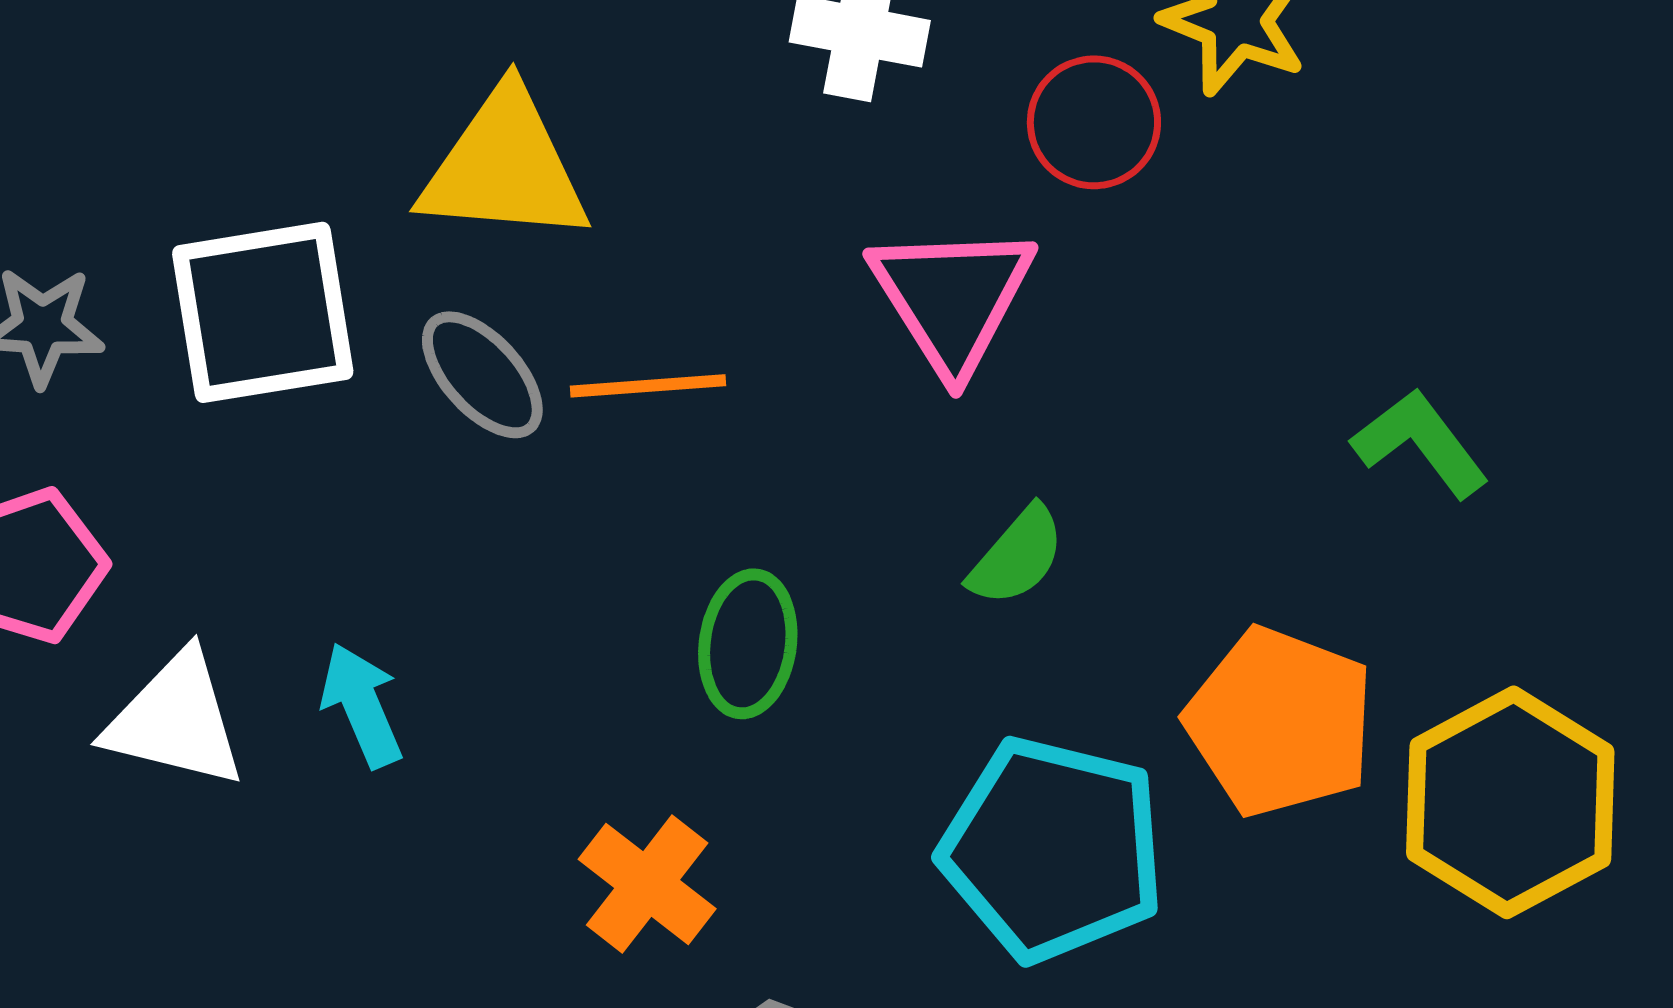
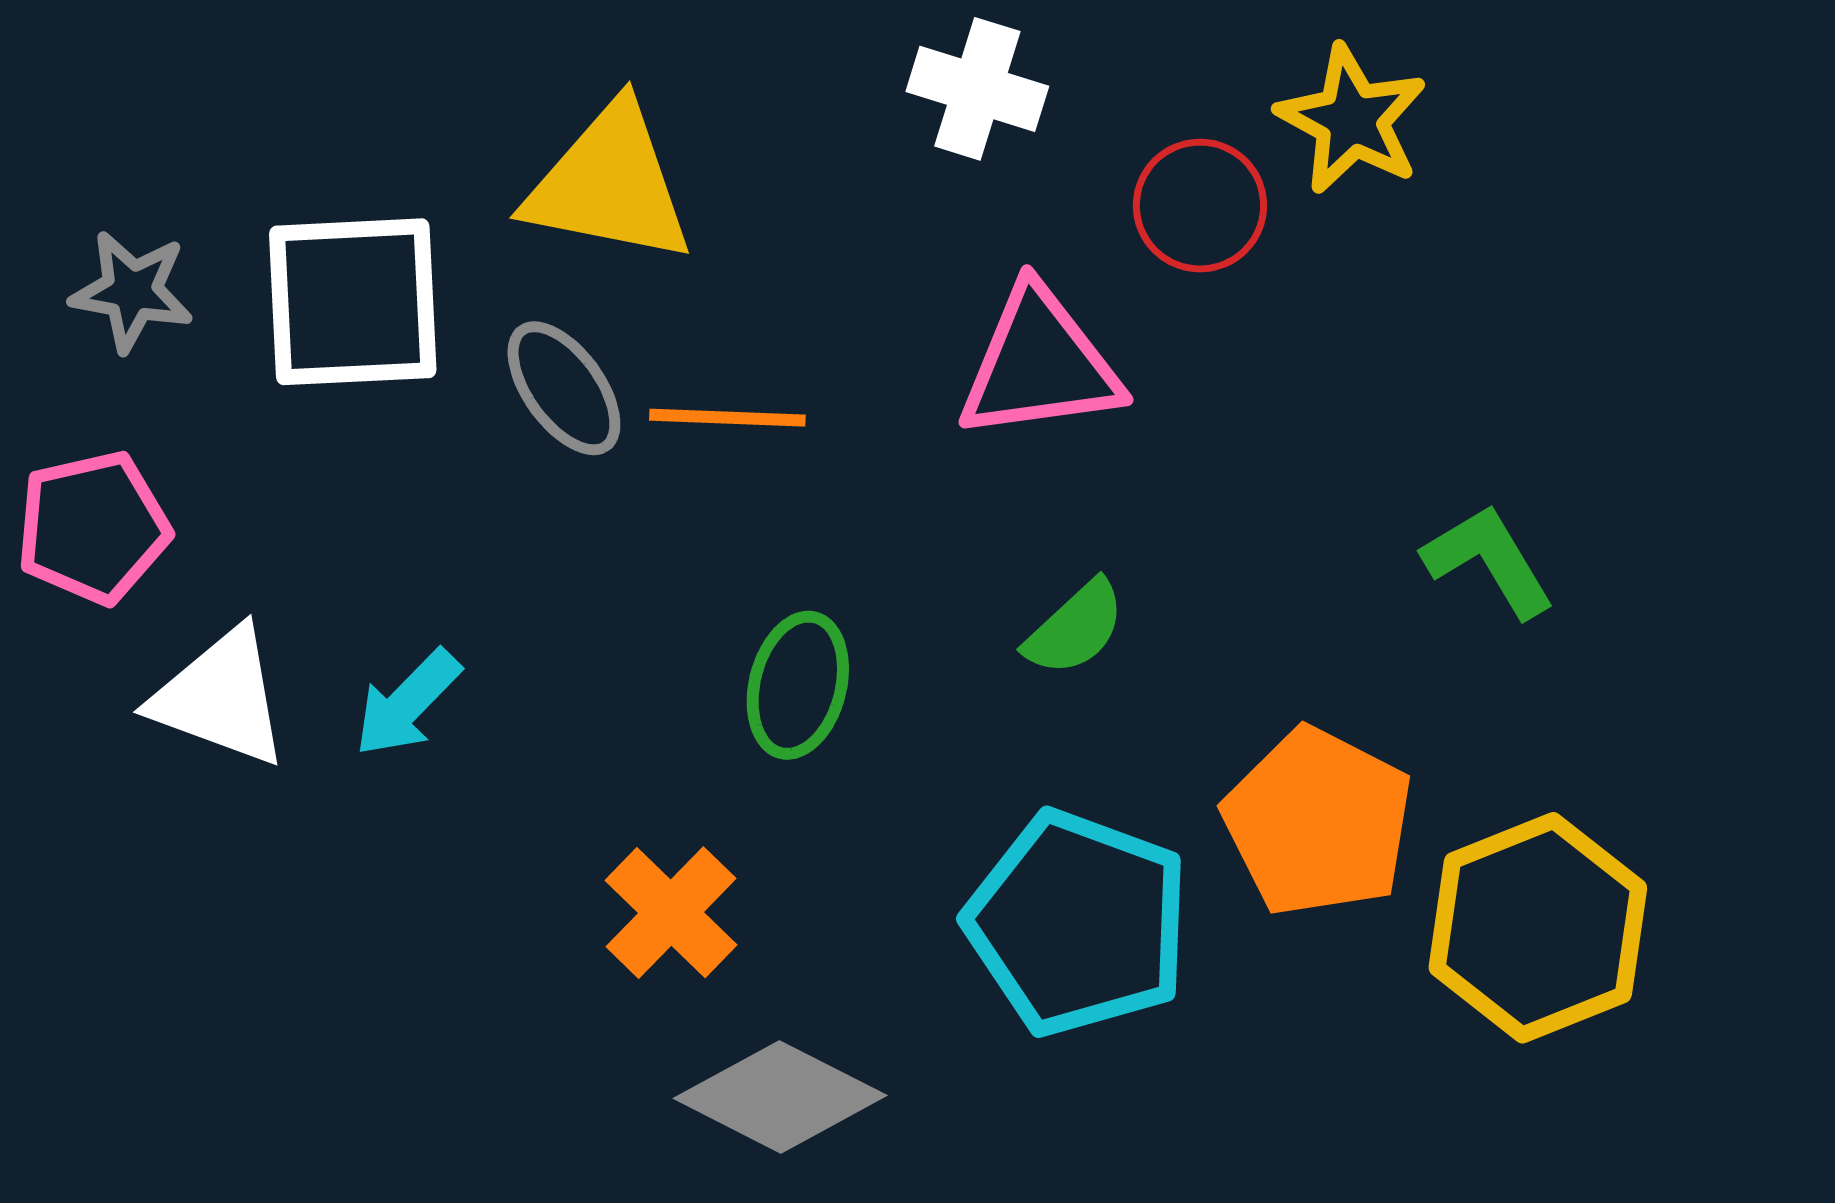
pink triangle: (952, 298) -> (1040, 364), turned 48
cyan arrow: (362, 705) -> (407, 703), turned -119

